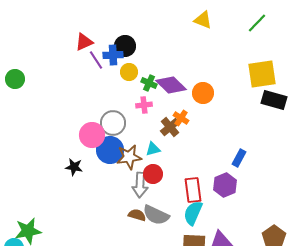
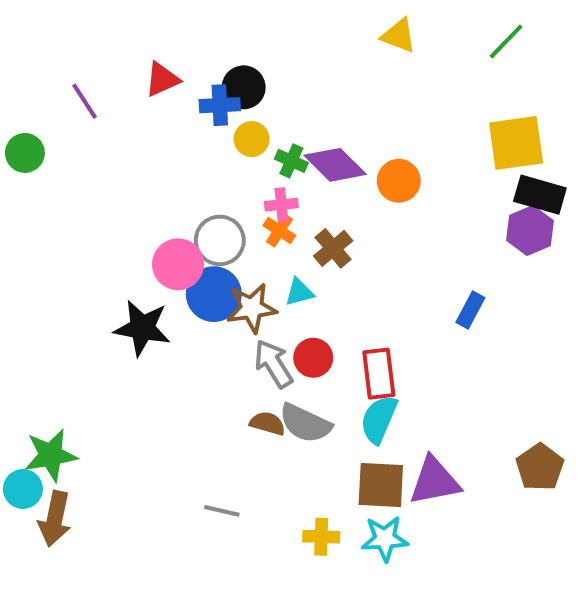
purple line: (96, 60) -> (85, 101), moved
orange cross: (181, 118) -> (279, 230), moved
black star: (74, 167) -> (142, 328), size x1.6
red circle: (153, 174) -> (313, 358), moved
gray arrow: (140, 185) -> (273, 364), turned 145
purple hexagon: (225, 185) -> (530, 230), moved

